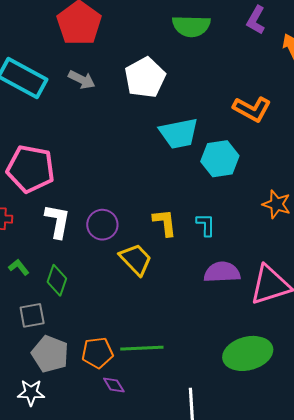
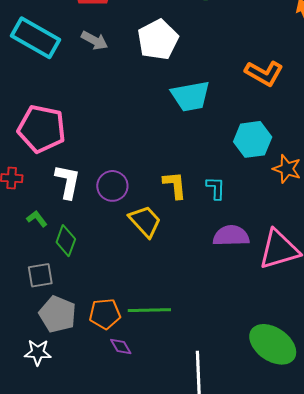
cyan hexagon: (220, 159) -> (253, 139), moved
green L-shape: (19, 267) -> (37, 219), moved
green ellipse: (248, 353) -> (273, 344), moved, turned 48

